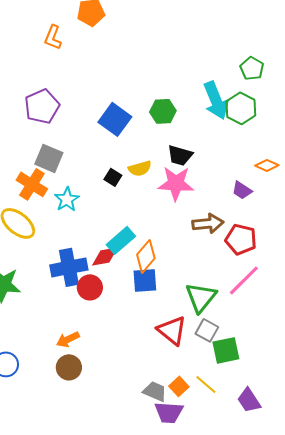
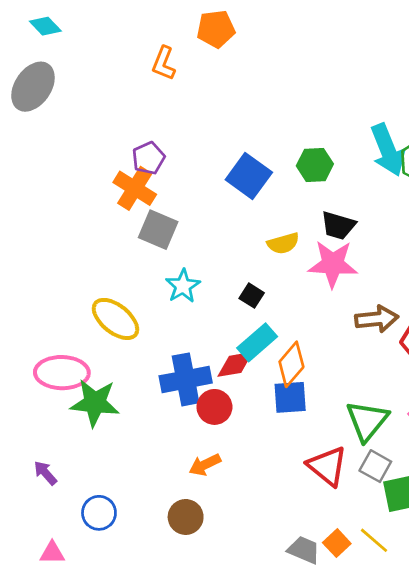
purple pentagon: (42, 106) -> (148, 158), size x0.7
black square: (113, 177) -> (252, 296), moved
orange cross: (32, 184) -> (135, 188), moved
orange arrow: (68, 339) -> (205, 465), moved

